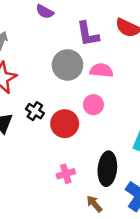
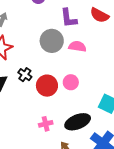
pink circle: (93, 105) -> (71, 82), moved
black ellipse: (107, 169) -> (78, 122), turned 60

